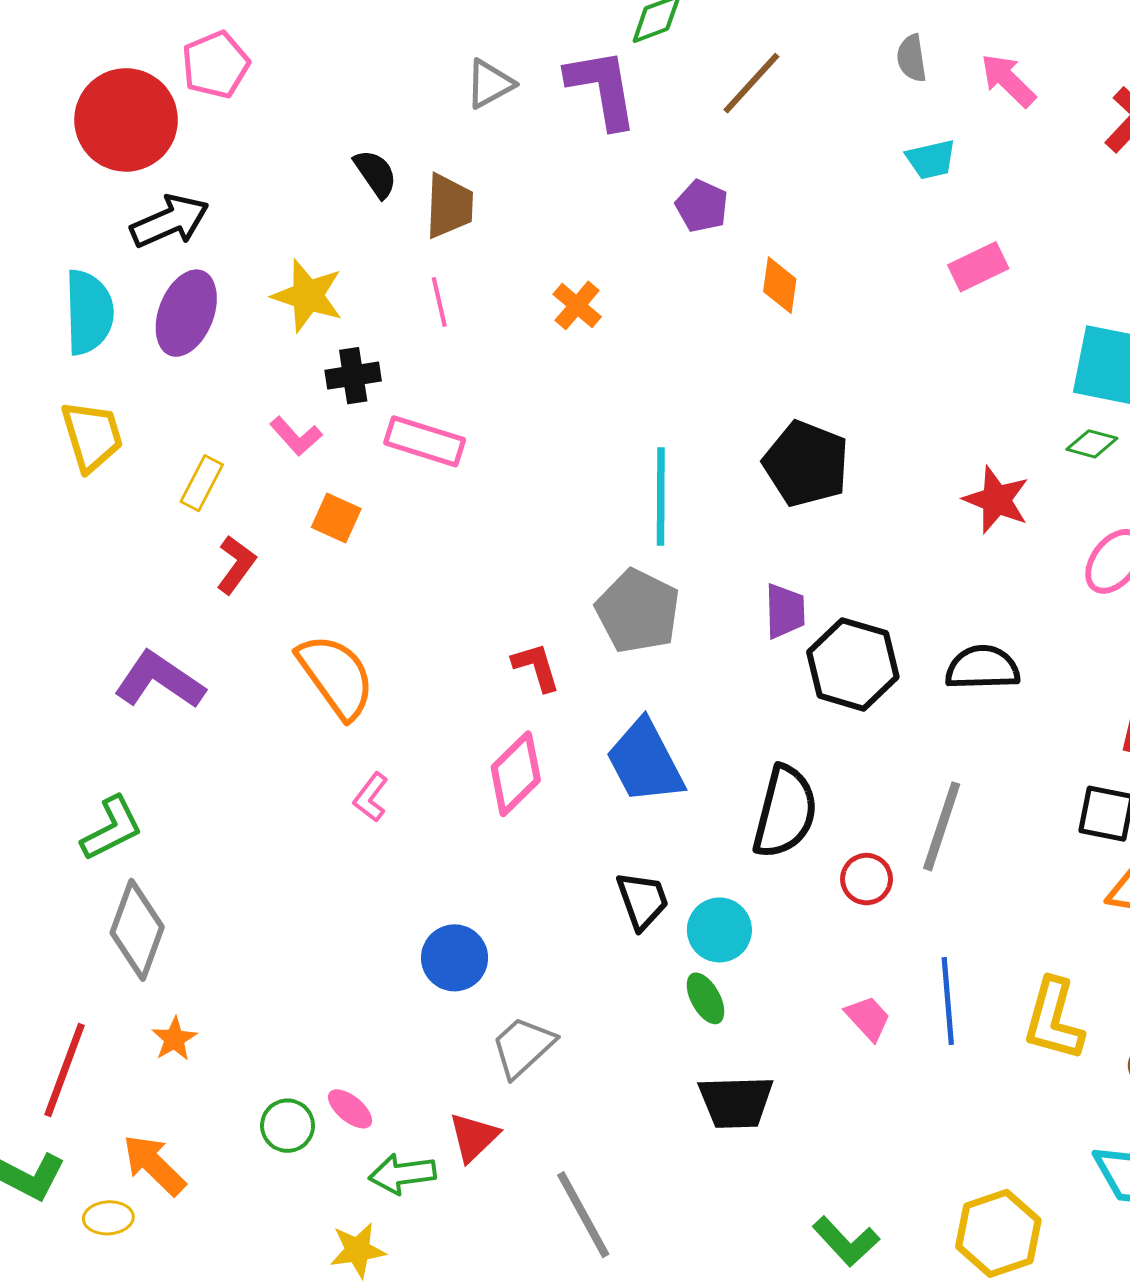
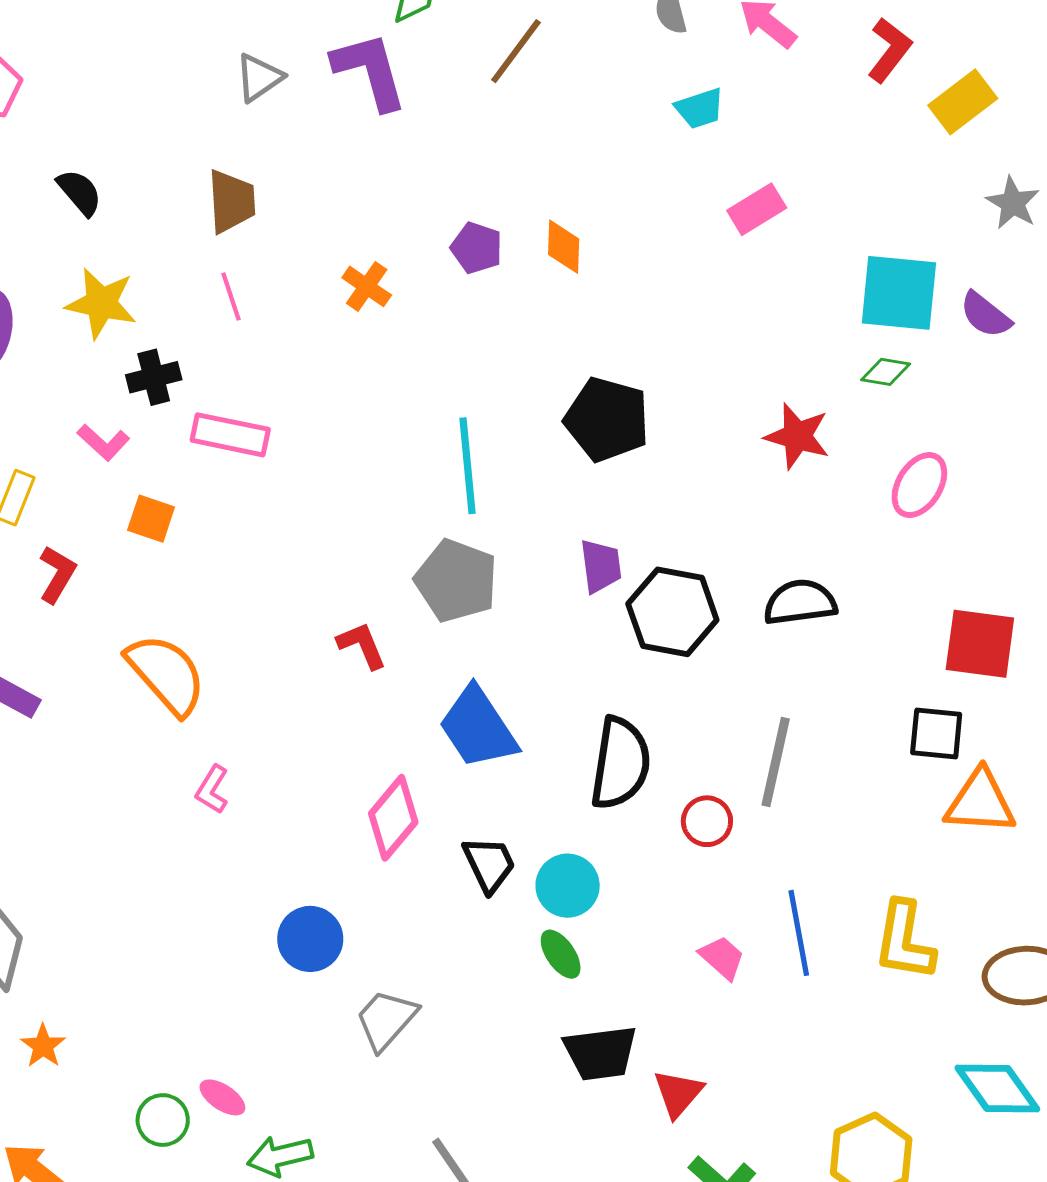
black semicircle: (375, 174) -> (80, 192), moved
purple pentagon: (702, 206) -> (477, 248), moved
pink diamond: (516, 774) -> (393, 818), moved
red triangle: (474, 1137) -> (678, 1093), moved

